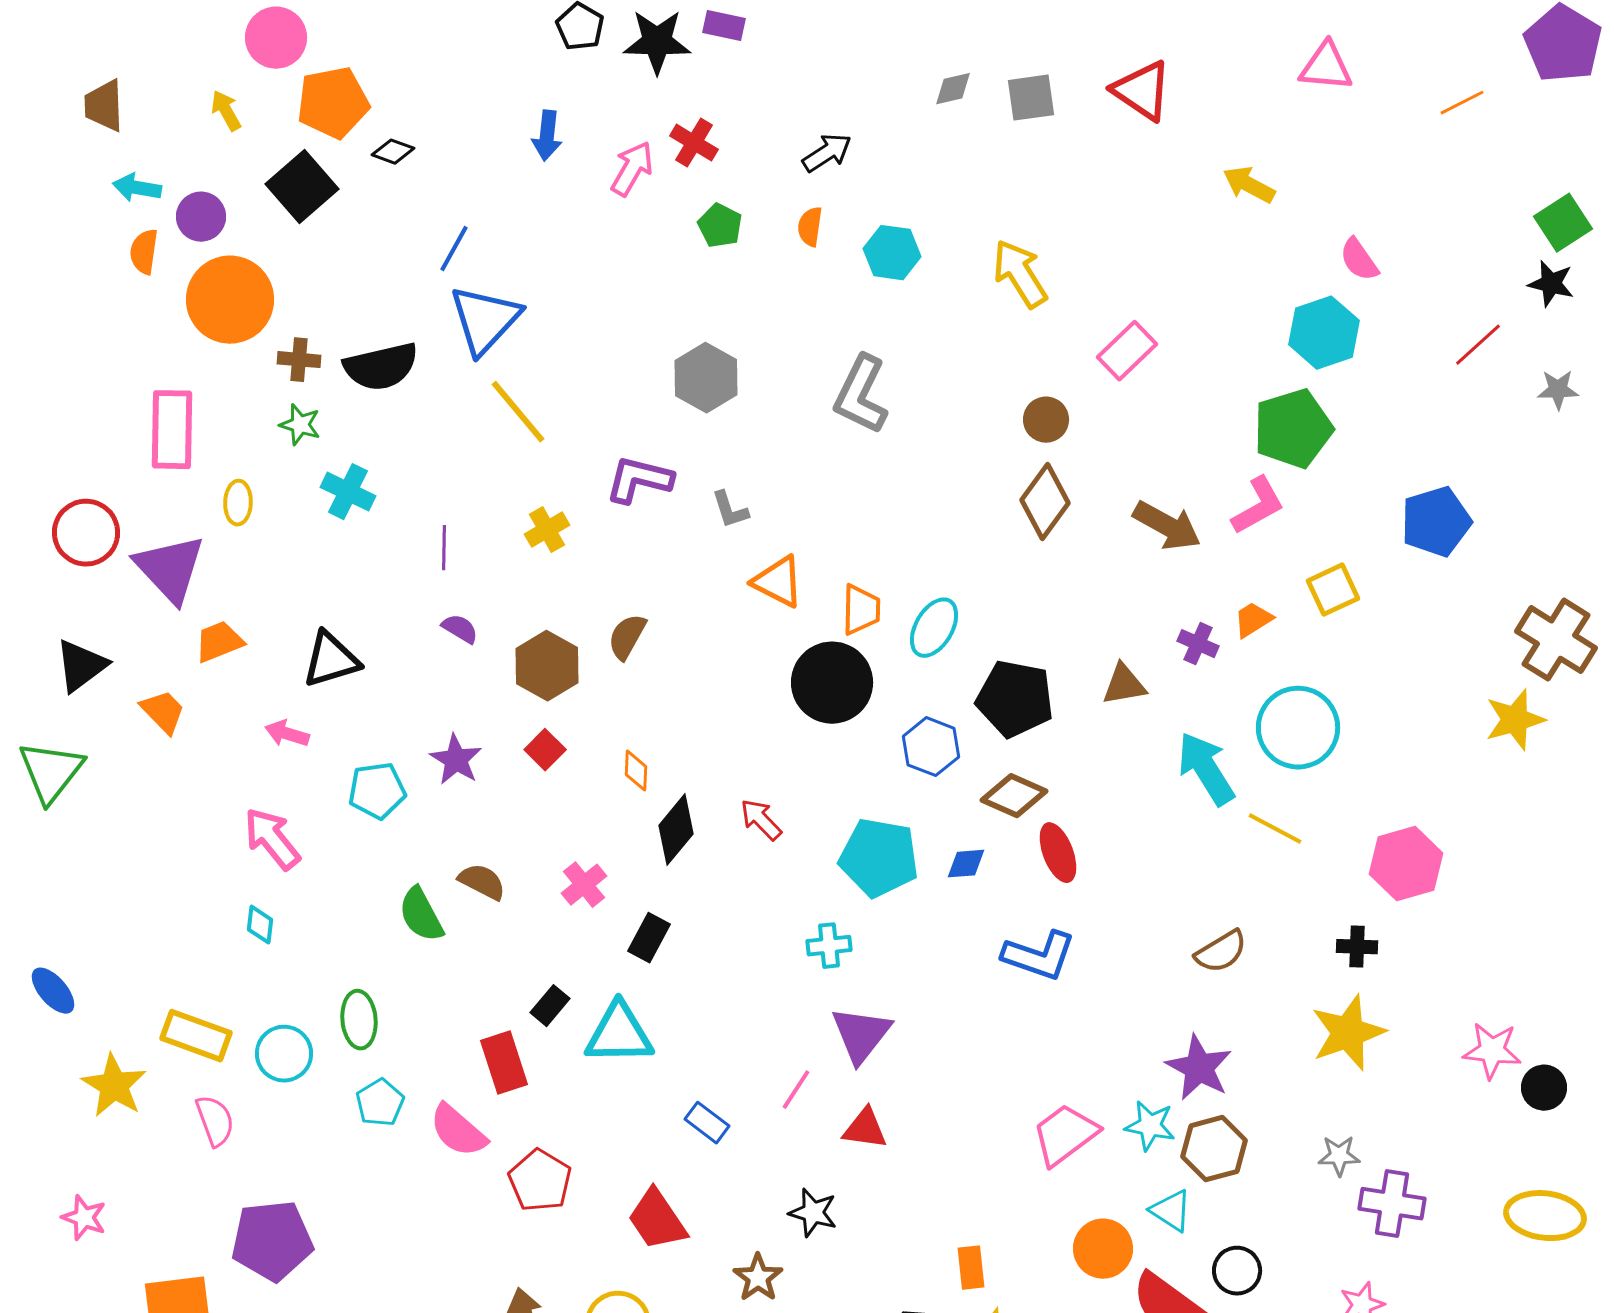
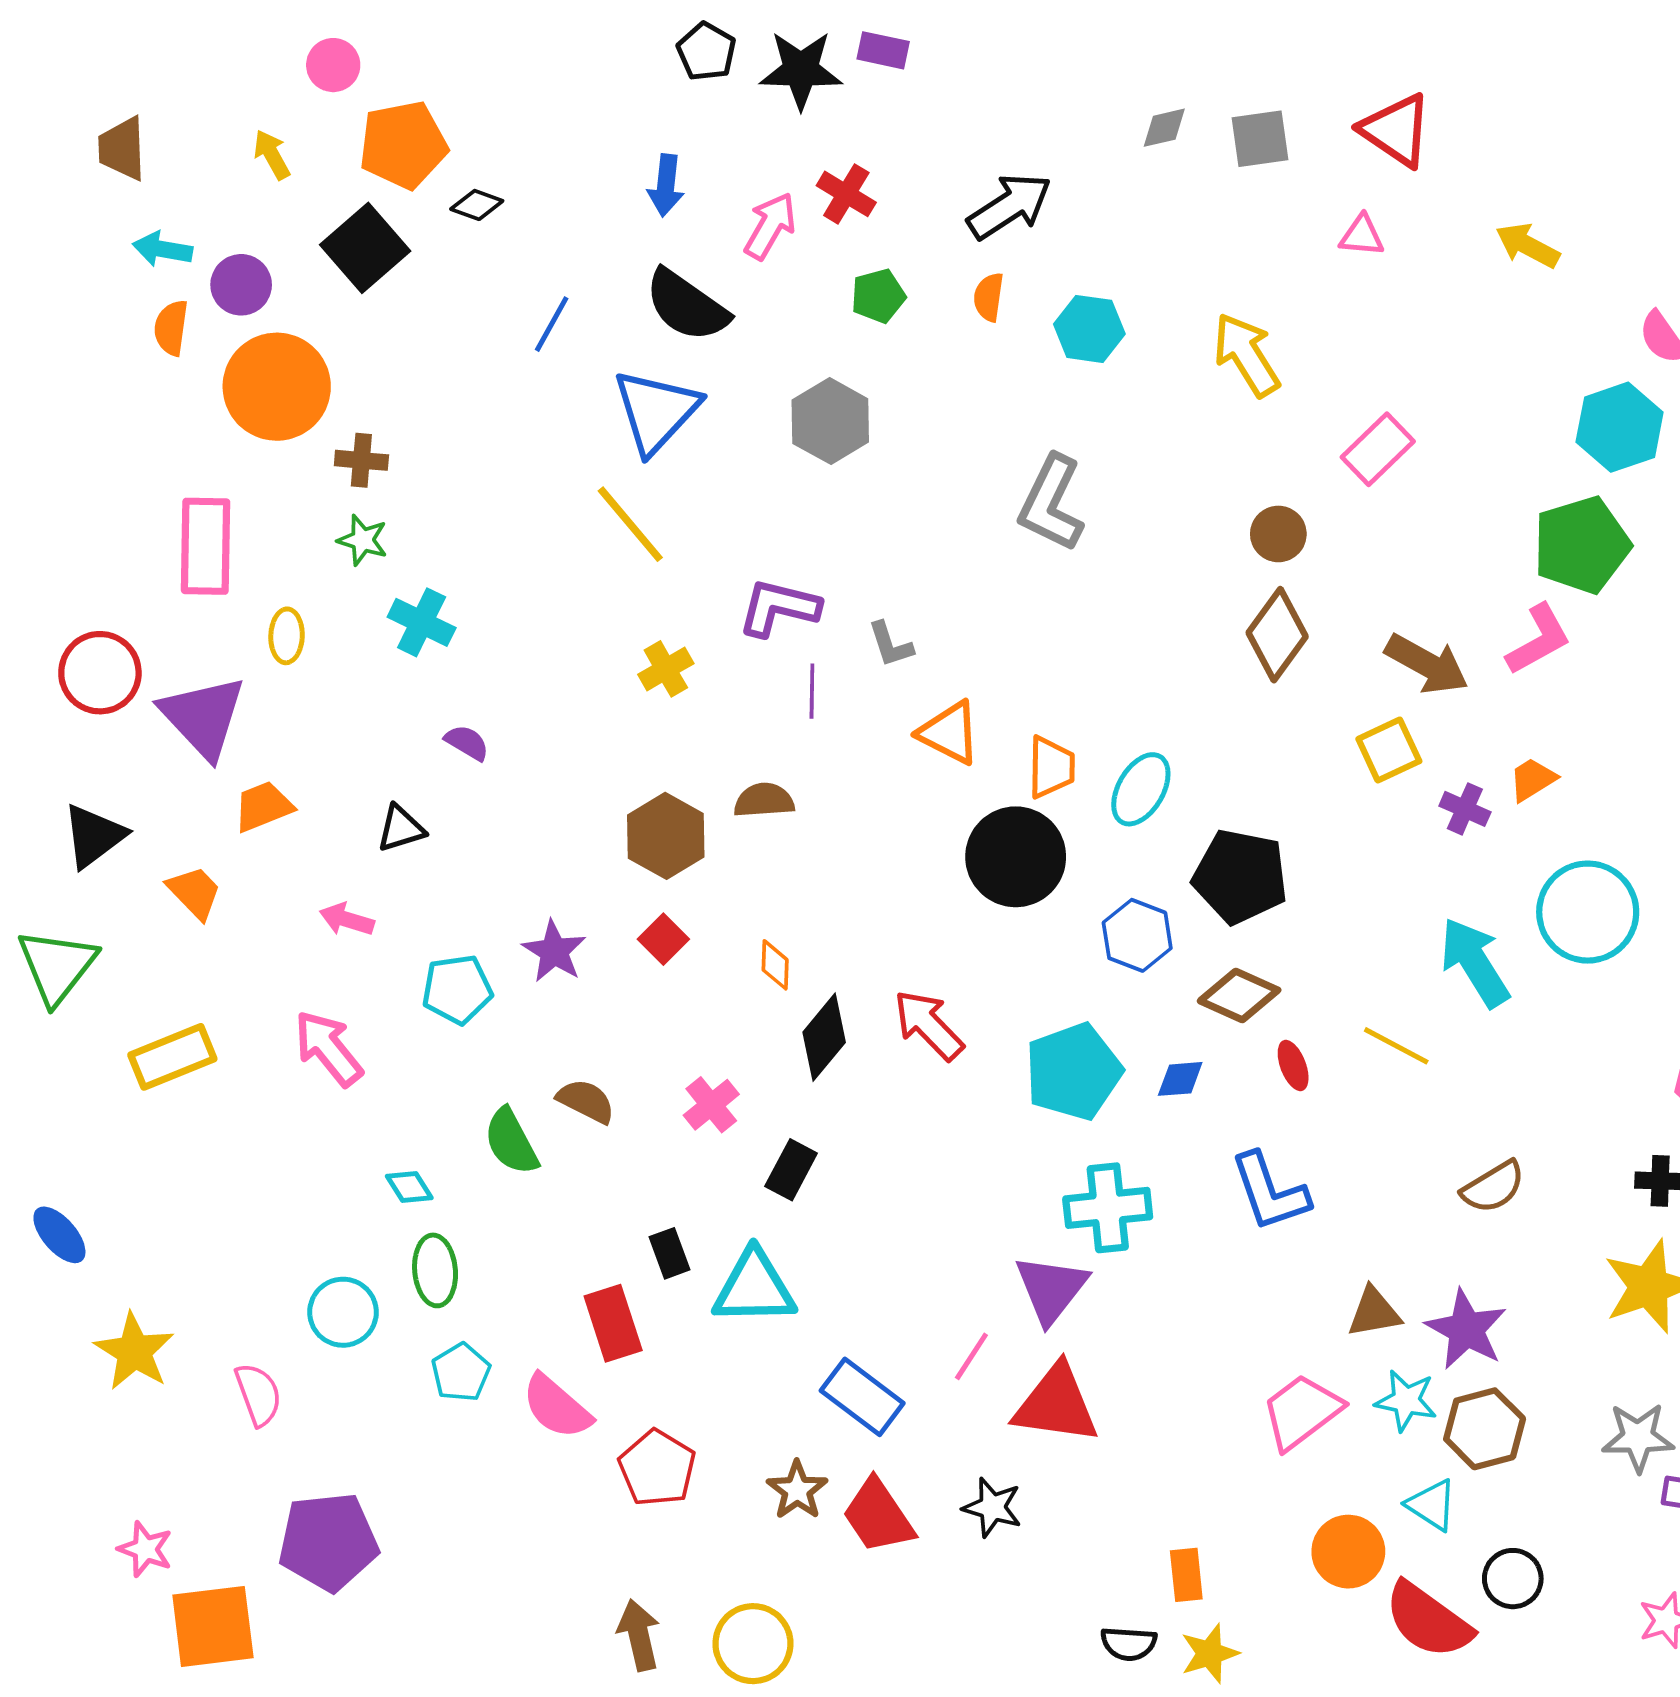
pink circle: (276, 38) -> (333, 65), size x0.7
pink triangle: (1326, 67) -> (1362, 236), moved, size x0.7
black arrow: (827, 153) -> (1010, 206), size x1.4
green pentagon: (720, 226) -> (878, 296), turned 30
blue triangle: (485, 320) -> (656, 411), moved
black semicircle: (381, 367) -> (687, 306), moved, turned 48
gray hexagon: (706, 378) -> (830, 421), moved
purple line: (444, 548) -> (812, 691), moved
yellow square: (1333, 590) -> (1389, 750), moved
purple semicircle: (460, 629) -> (467, 743), moved
brown semicircle: (627, 637) -> (764, 800), turned 57
black triangle: (331, 660) -> (401, 829), size x0.7
brown triangle: (1124, 685) -> (1374, 1312), moved
red arrow: (761, 820) -> (929, 1025), size x1.4
yellow line: (1275, 829) -> (1396, 1046), moved
red ellipse: (1058, 853) -> (1293, 1065), size x0.7
cyan pentagon: (879, 858) -> (1073, 1072), turned -30
cyan diamond: (260, 925) -> (409, 1187), moved, turned -39
cyan cross: (829, 946) -> (1108, 1208), moved, size x1.6
blue L-shape: (1039, 956) -> (1270, 1192), turned 52
black rectangle: (550, 1006) -> (670, 1253), turned -60
yellow rectangle: (196, 1036) -> (172, 1057), moved, turned -42
blue rectangle: (707, 1123) -> (862, 1397), size x1.5
red triangle: (865, 1129) -> (1056, 1404), size x1.6
gray star: (1339, 1156) -> (1638, 1437), size x1.4
pink star: (84, 1218) -> (145, 1549), moved
red trapezoid: (657, 1220) -> (878, 1516), moved
brown star: (758, 1278) -> (797, 1490), moved

